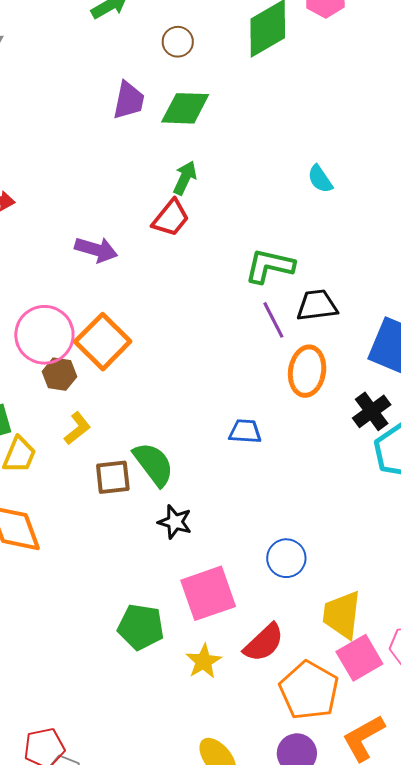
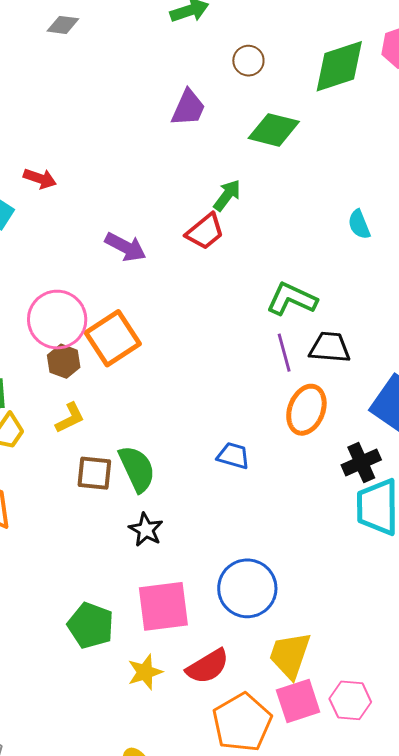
green diamond: (185, 108) -> (274, 130), moved
blue circle: (286, 558) -> (247, 588), size x1.5

